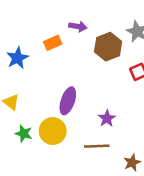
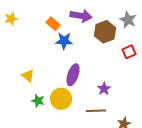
purple arrow: (78, 26) -> (81, 16), size x1.5
orange rectangle: (53, 43) -> (53, 24), moved, turned 64
blue star: (17, 58) -> (64, 41), moved, turned 30

